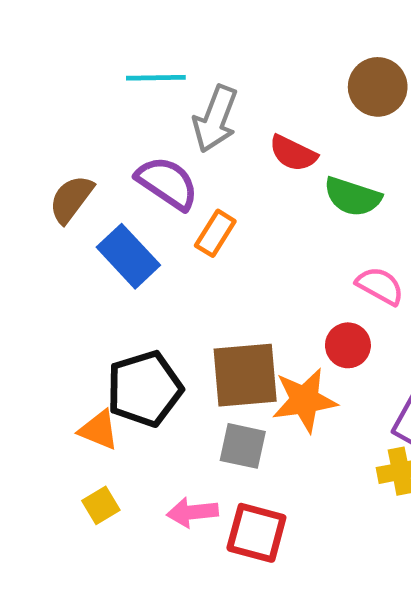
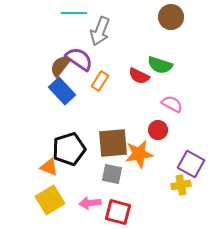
red semicircle: (293, 153) -> (139, 76), moved
brown semicircle: (71, 199) -> (60, 66), moved
yellow square: (101, 505) -> (50, 200), size x1.8

